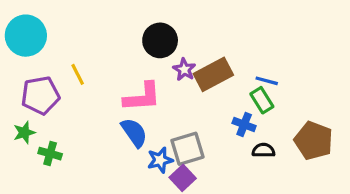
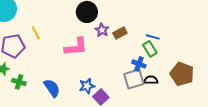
brown rectangle: (213, 74) -> (120, 33), size x0.6
blue semicircle: (134, 133) -> (52, 88), moved
gray square: (188, 149) -> (134, 79), moved

